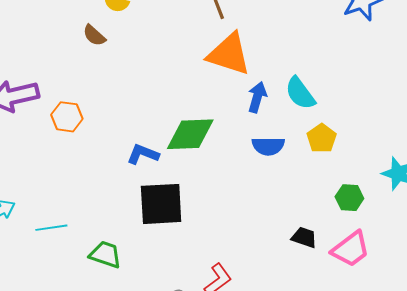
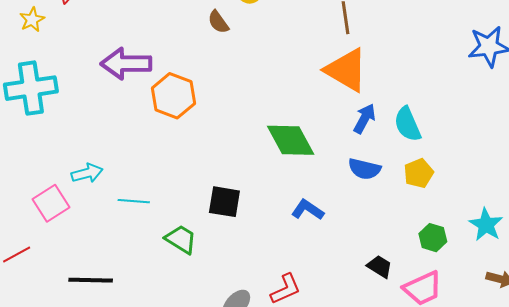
orange hexagon: (67, 117) -> (173, 96), size x1.4
green diamond: (190, 134) -> (291, 140), turned 51
blue L-shape: (143, 154) -> (308, 210), moved
black square: (161, 204) -> (224, 202), moved, size x0.7

